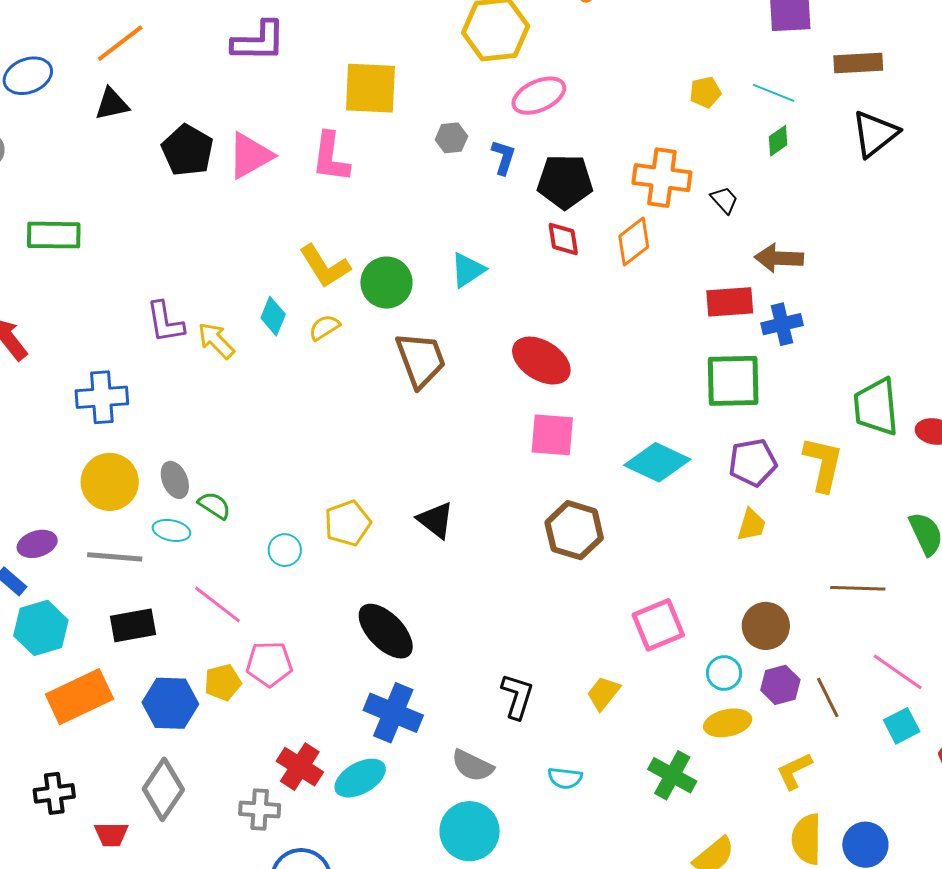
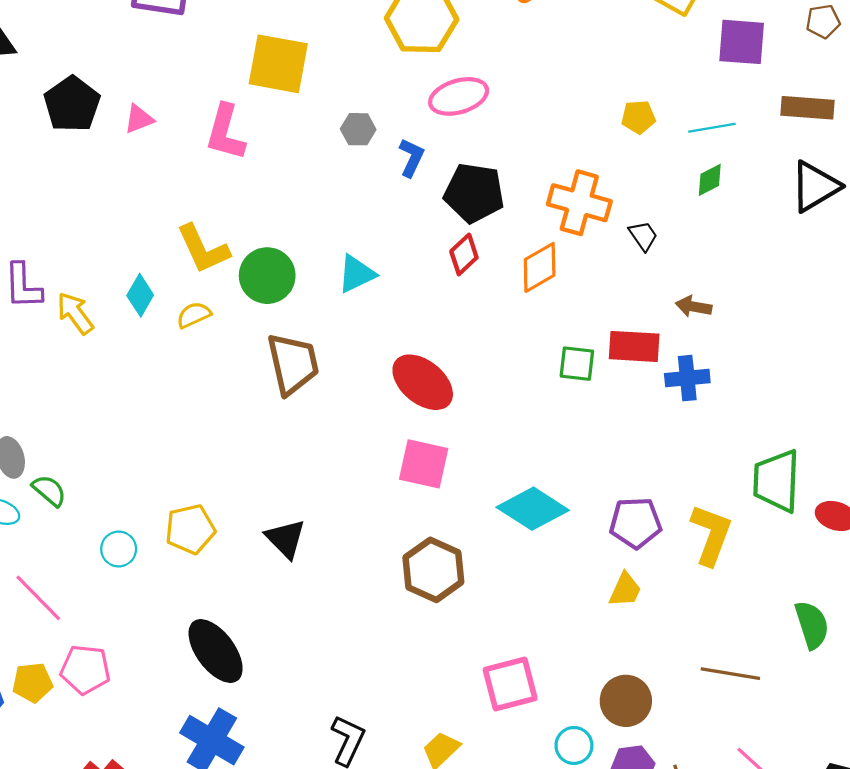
cyan line: (774, 93) -> (712, 128), turned -39
pink triangle: (250, 156) -> (139, 119), size x0.6
red diamond: (563, 239) -> (464, 254), turned 48
brown arrow: (779, 258) -> (694, 307), size x0.7
green square: (733, 381) -> (577, 364), moved, size x0.6

